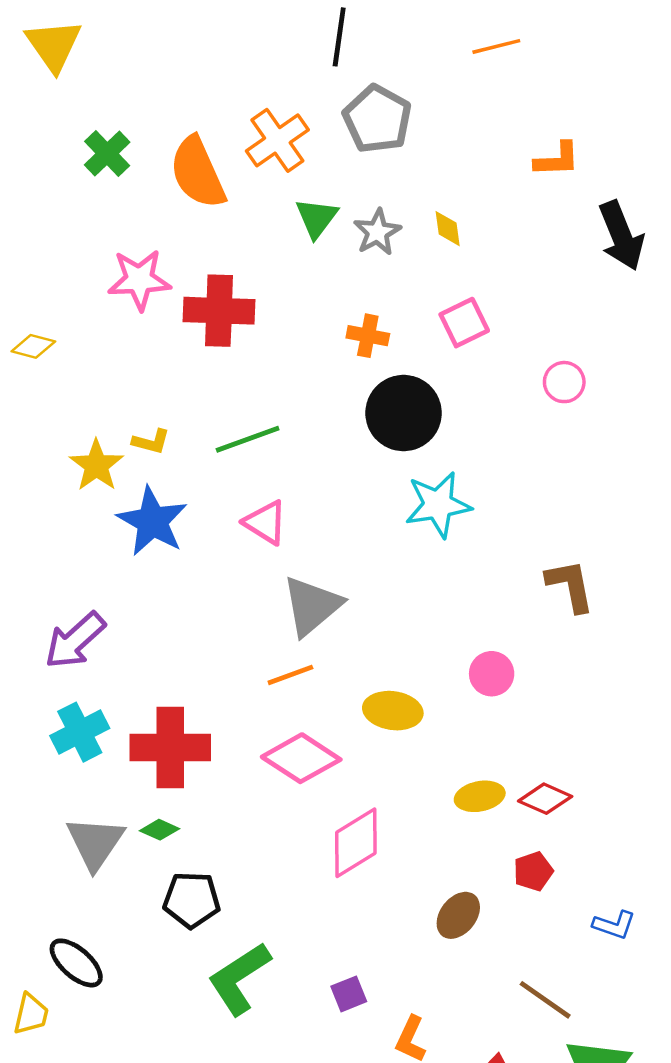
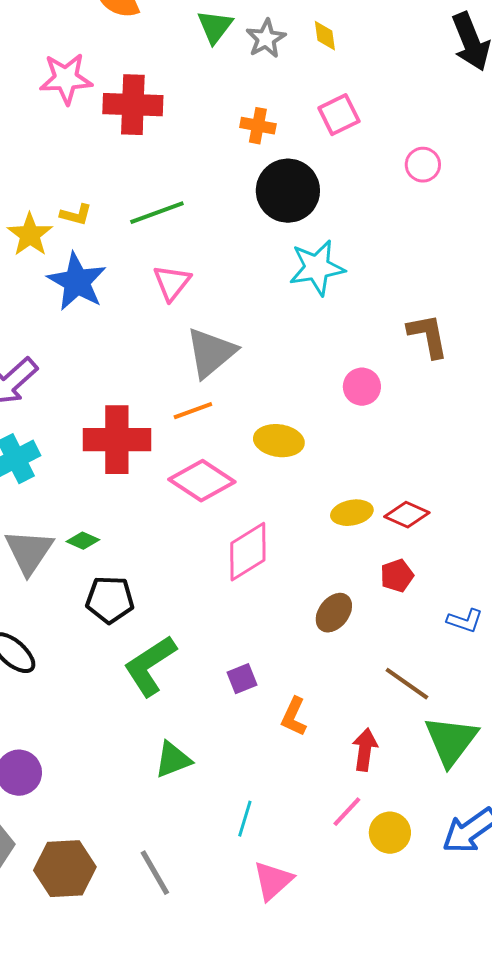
pink triangle: (265, 523) -> (172, 283), turned 36
pink circle: (492, 674) -> (362, 387), moved
red cross: (170, 748) -> (117, 440), moved

